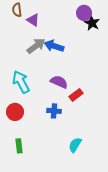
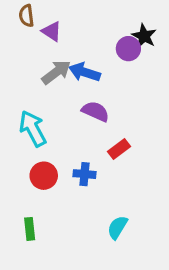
purple circle: (84, 13) -> (128, 49), moved
purple semicircle: (59, 82) -> (95, 111), moved
red circle: (15, 112) -> (44, 176), moved

